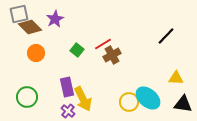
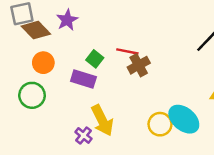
red line: (103, 44) -> (127, 51), turned 42
purple rectangle: (67, 87) -> (83, 79), moved, turned -60
green circle: (27, 97) -> (32, 95), moved

